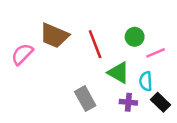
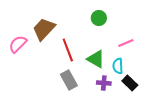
brown trapezoid: (54, 36) -> (44, 29), turned 110
green circle: (135, 37) -> (99, 18), moved
red line: (95, 44) -> (68, 50), moved

